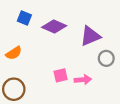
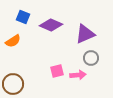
orange semicircle: (14, 53) -> (13, 41), moved
gray circle: (106, 58) -> (91, 58), moved

